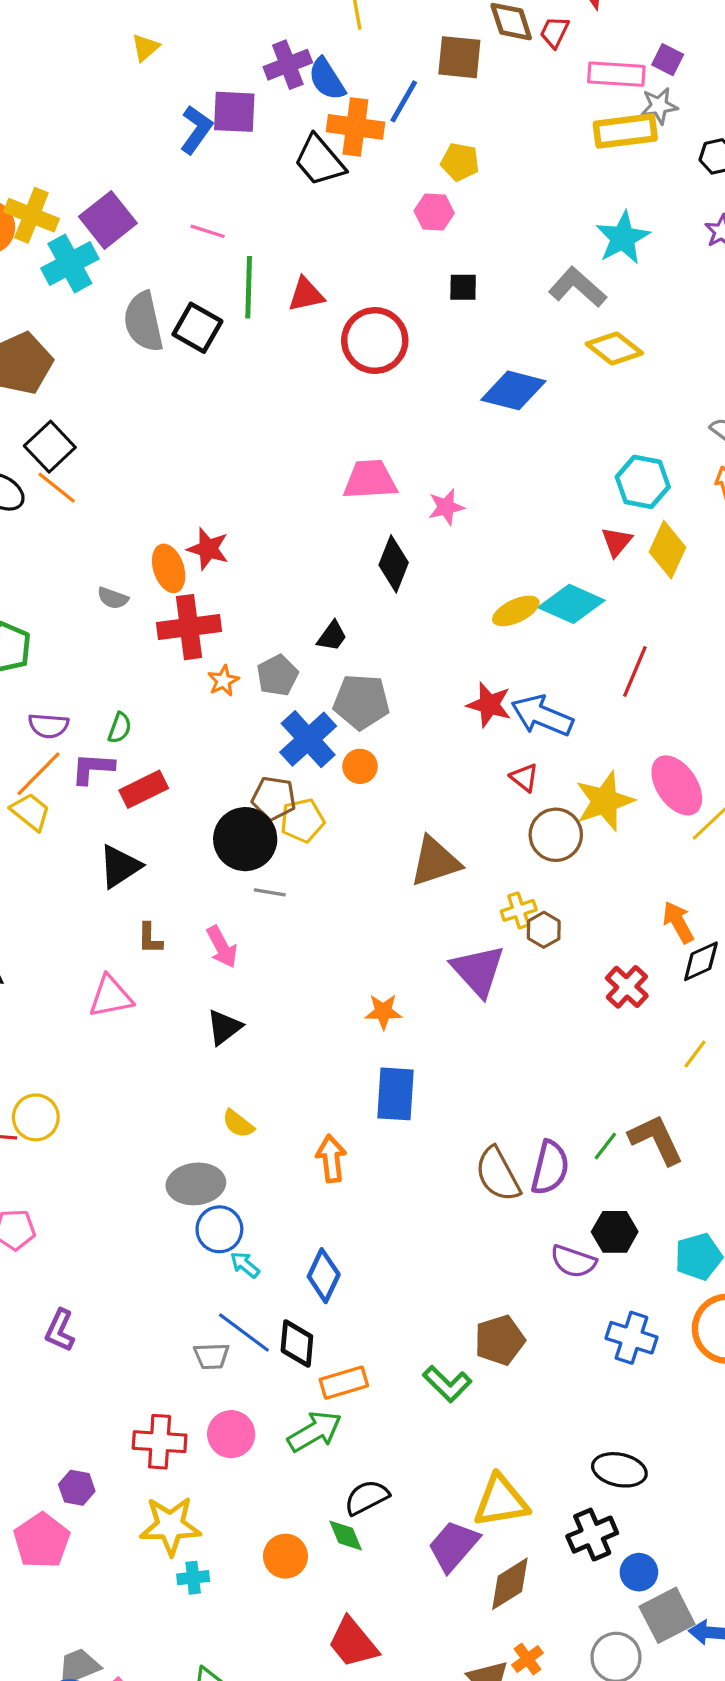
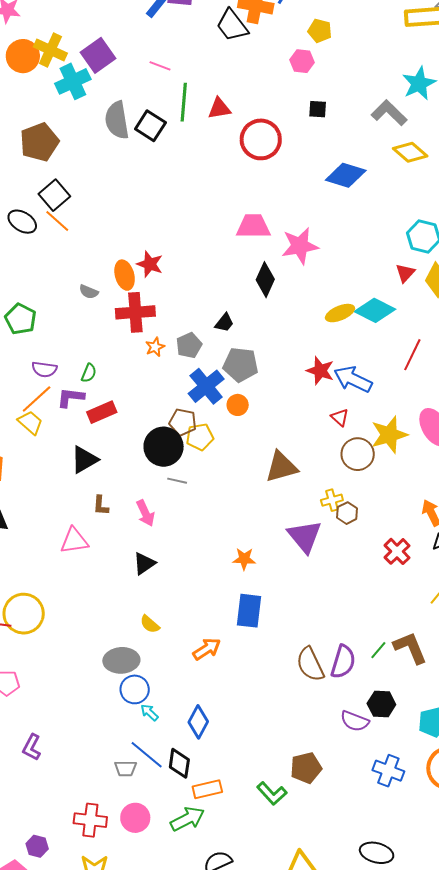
pink star: (446, 507) -> (300, 246), size x1.6
yellow circle: (36, 1117) -> (24, 614), size x1.4
orange arrow: (331, 1159) -> (207, 649), turned 60

